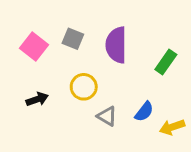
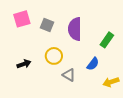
pink square: (34, 47) -> (22, 19), moved, turned 36
blue semicircle: (144, 112) -> (93, 64), moved

